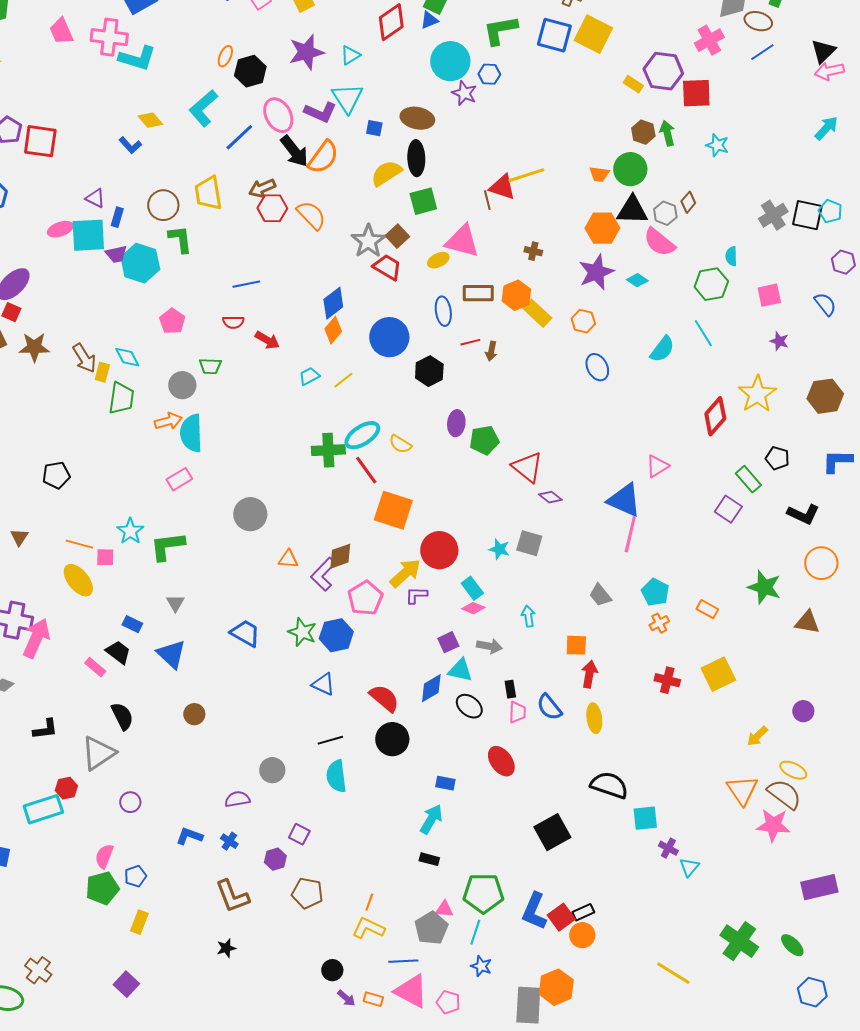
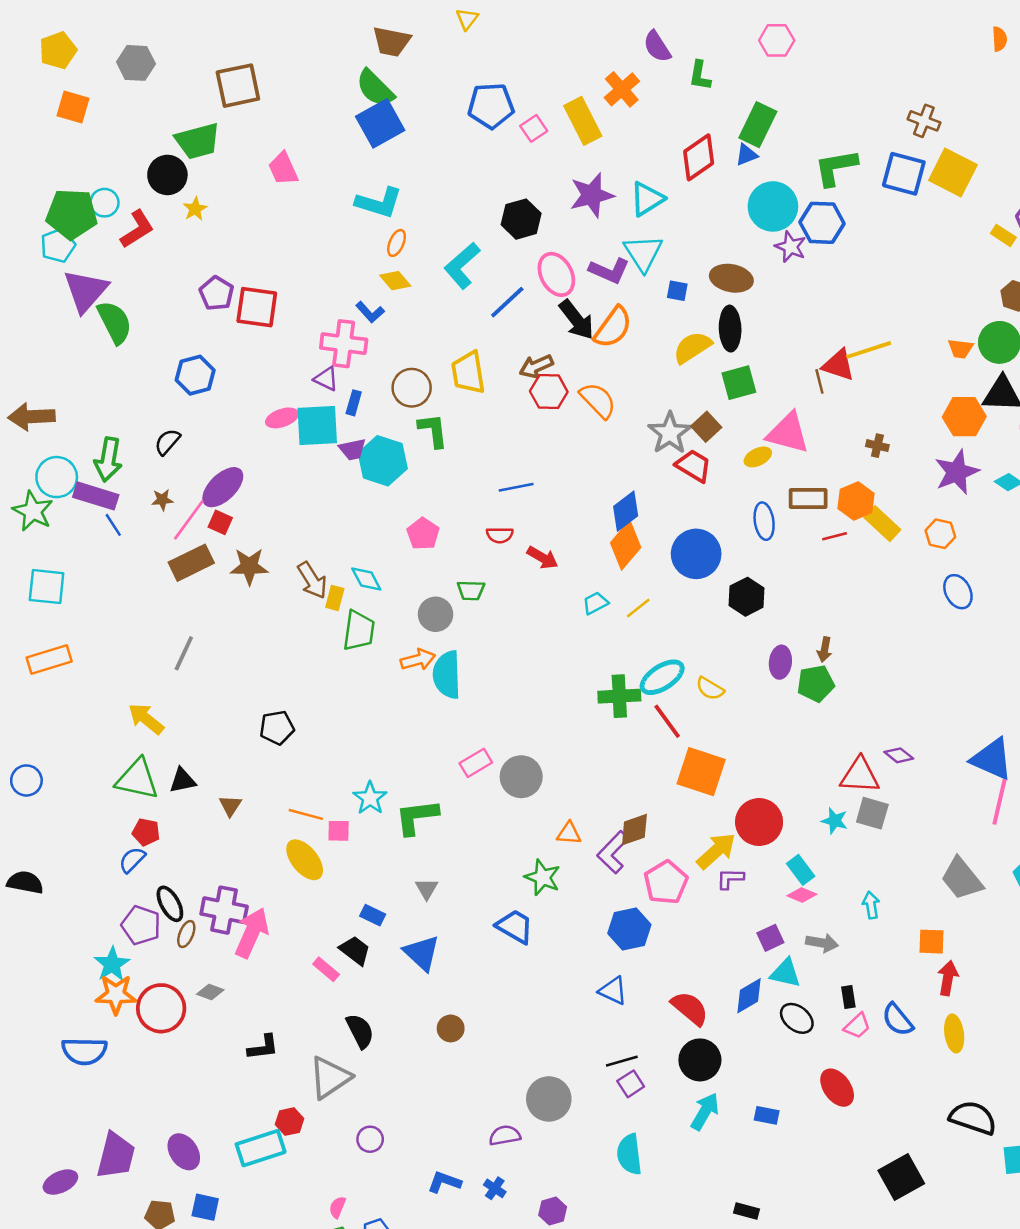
pink cross: (109, 37) -> (344, 344), moved
cyan triangle: (350, 55) -> (647, 199), size x1.4
orange ellipse: (225, 56) -> (397, 243), moved
blue hexagon: (489, 74) -> (822, 223), size x1.6
orange diamond: (333, 330) -> (626, 545), size x1.4
red line: (470, 342) -> (835, 536), moved
brown arrow: (491, 351) -> (825, 650), moved
red triangle: (527, 467) -> (860, 775), moved, turned -36
pink rectangle: (179, 479) -> (476, 763), moved
gray trapezoid: (600, 595) -> (962, 879), size x1.5
green star: (302, 632) -> (543, 877), moved
pink trapezoid: (517, 712) -> (857, 1026), turned 45
gray circle: (272, 770) -> (549, 1099), size x1.4
cyan semicircle: (336, 776) -> (629, 1154), moved
cyan arrow: (431, 819) -> (705, 1112), moved
purple square: (299, 834) -> (631, 1084), moved, turned 30
pink semicircle: (104, 856) -> (337, 1207), size x0.7

